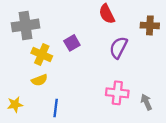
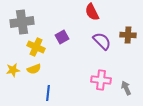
brown cross: (150, 25) -> (128, 35), moved
purple semicircle: (118, 48) -> (102, 41), turned 108
yellow star: (15, 104) -> (13, 70), moved

